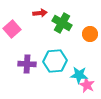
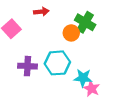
green cross: (62, 23) -> (85, 22), moved
orange circle: (90, 34) -> (71, 33), moved

